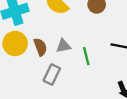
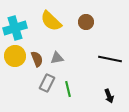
green line: (86, 56) -> (68, 89), moved

